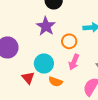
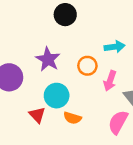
purple star: (46, 26) -> (48, 59), moved
pink arrow: (74, 62) -> (110, 81), moved

